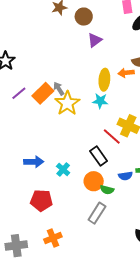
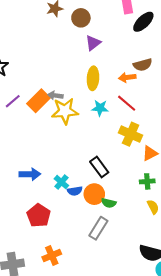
yellow ellipse: (104, 80) -> (93, 78), moved
gray arrow: (59, 89) -> (55, 96), turned -48
yellow star: (67, 103) -> (65, 111), turned 30
red line: (112, 136) -> (127, 103), moved
blue semicircle: (125, 176) -> (75, 191), moved
red pentagon: (41, 200) -> (39, 216), turned 30

